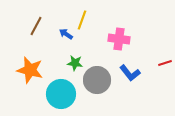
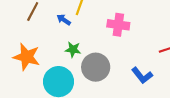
blue L-shape: (130, 73) -> (142, 75), moved

